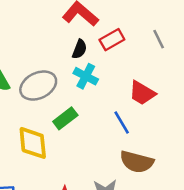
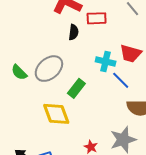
red rectangle: (112, 40) -> (97, 18), turned 42
cyan cross: (86, 76) -> (106, 61), moved

